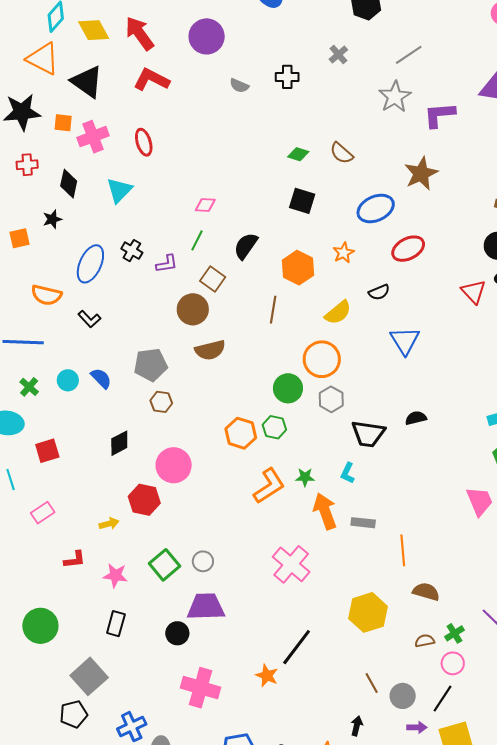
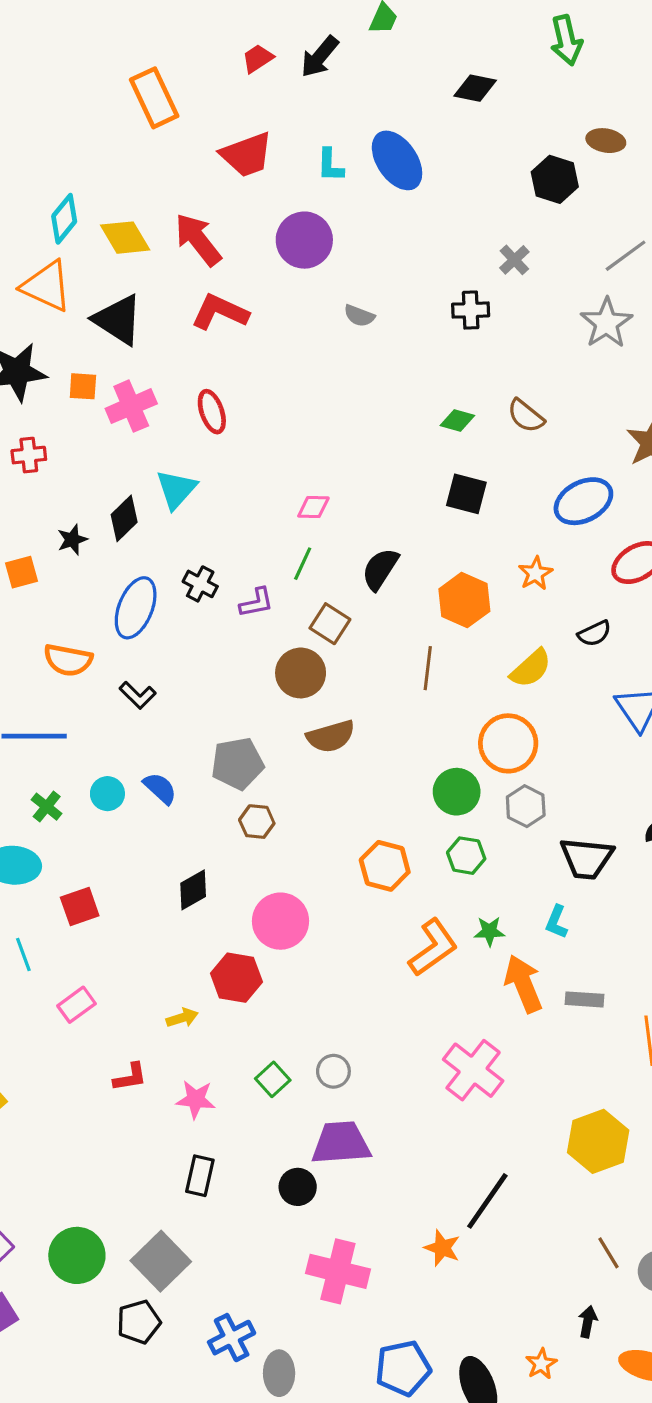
black cross: (287, 77) -> (471, 310), moved
black diamond: (69, 184) -> (124, 518), moved, turned 36
green hexagon: (274, 427) -> (466, 856), moved
green square: (164, 565) -> (273, 1079), size x0.7
green circle: (40, 626) -> (77, 1255), moved

